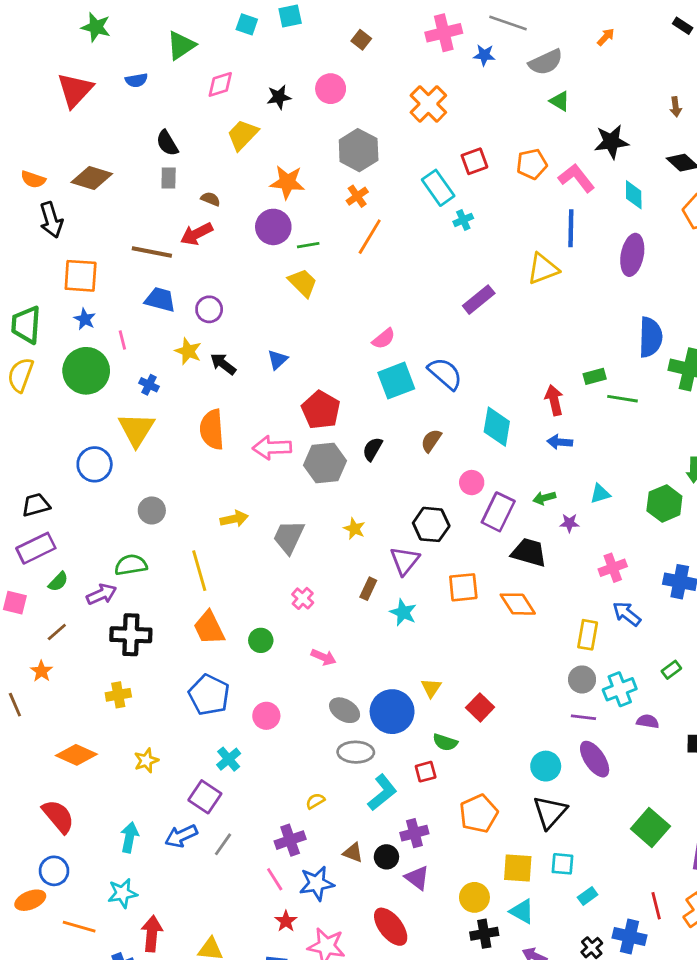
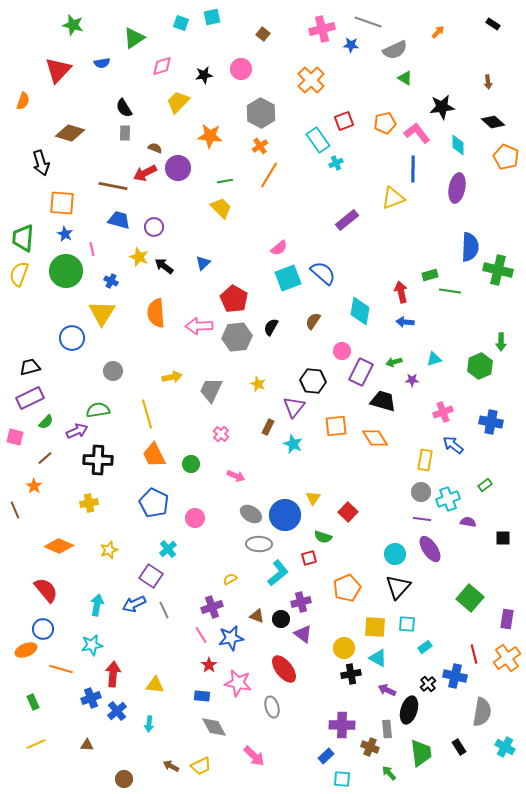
orange semicircle: (33, 179) -> (23, 101), moved, turned -90
purple circle: (273, 227) -> (178, 168), moved
gray line: (223, 844) -> (164, 610), turned -60

